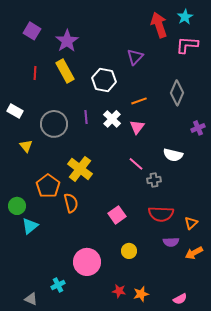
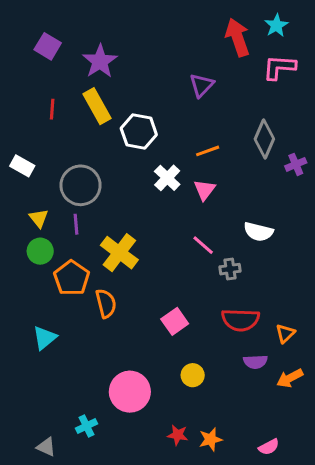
white hexagon: (104, 80) -> (139, 132), moved
purple line: (86, 117) -> (76, 224), moved
purple cross: (198, 128) -> (296, 164), moved
green circle: (17, 206) -> (40, 251), moved

